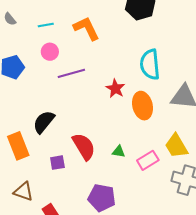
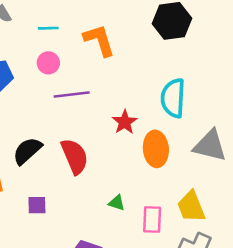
red semicircle: (84, 146) -> (75, 156), moved
pink rectangle: (148, 160) -> (152, 219), turned -65

